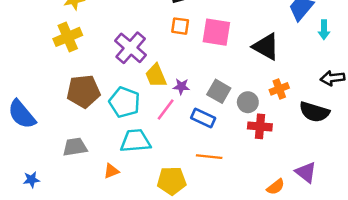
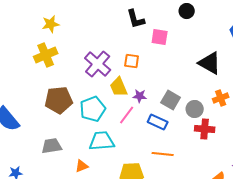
orange square: (180, 26) -> (132, 61), moved
pink square: (216, 32) -> (160, 37), moved, size x0.7
cyan pentagon: (125, 102) -> (93, 109), turned 30

